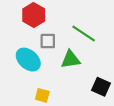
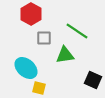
cyan ellipse: (28, 60) -> (26, 68), moved

